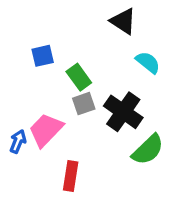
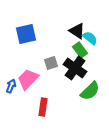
black triangle: (123, 21) -> (77, 31), moved
blue square: (43, 56) -> (26, 34), size x1.5
green rectangle: (79, 77) -> (80, 50), moved

